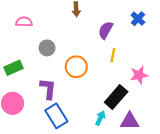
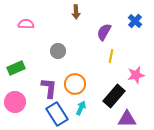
gray circle: (47, 48) -> (58, 51), moved
orange circle: (76, 67) -> (75, 84), moved
cyan arrow: (100, 118) -> (81, 108), moved

